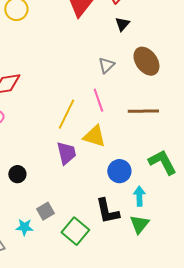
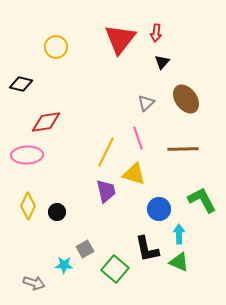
green triangle: (139, 224) -> (179, 262), turned -45

